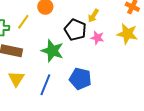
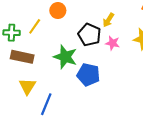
blue pentagon: (80, 79) -> (88, 75), moved
blue line: (45, 85) -> (46, 104), moved

